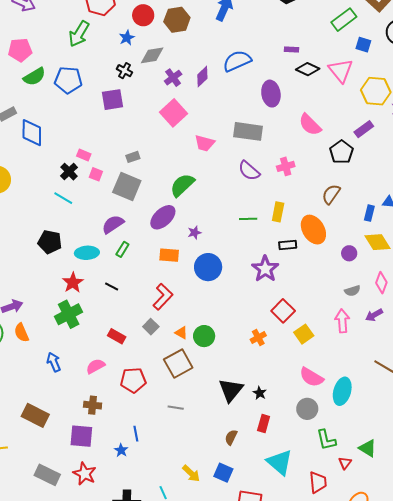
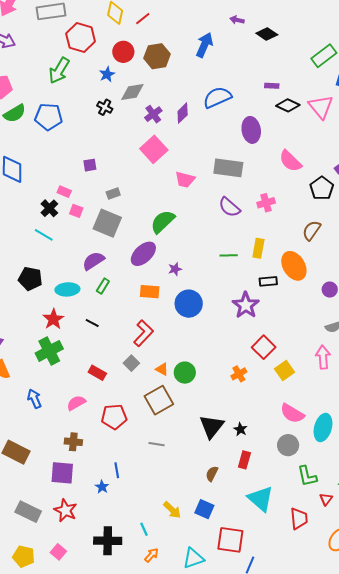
purple square: (113, 100) -> (90, 165), moved, size x0.6

